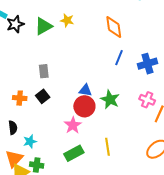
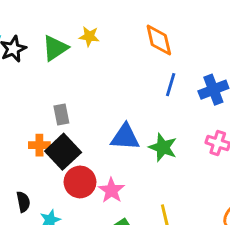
blue triangle: (85, 90) -> (125, 137), size x1.5
black square: (43, 96) -> (63, 152), size x1.6
orange cross: (20, 98) -> (39, 145), moved
red circle: (84, 106) -> (80, 182), moved

